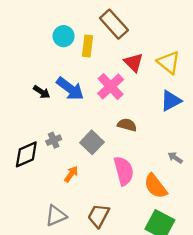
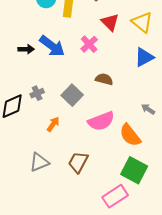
pink cross: (111, 87) -> (89, 44), size x0.7
black arrow: (42, 92) -> (26, 49), turned -35
pink semicircle: (124, 171) -> (101, 121), turned 84

